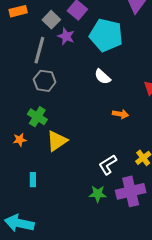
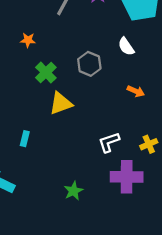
gray hexagon: (45, 81) -> (89, 64), moved
orange star: (20, 140) -> (28, 40), moved
green star: (98, 194) -> (73, 191), moved, turned 30

